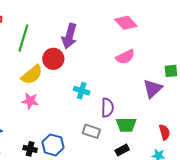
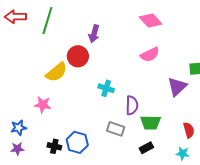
purple arrow: (69, 36) -> (94, 34), size x0.7
green line: (23, 38) -> (47, 20), moved
pink star: (30, 101) -> (43, 105), moved

